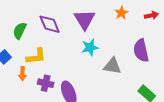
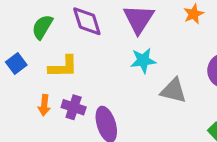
orange arrow: (22, 74) -> (44, 105), moved

